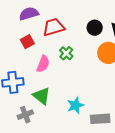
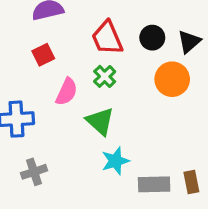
red trapezoid: (54, 27) -> (107, 38), moved, turned -100
green triangle: (42, 96) -> (100, 121), moved

